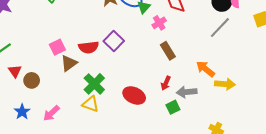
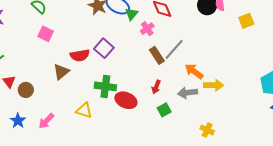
gray line: (220, 28) -> (174, 49), moved
pink square: (57, 47) -> (46, 34), moved, turned -35
green cross: (94, 84) -> (105, 86), moved, turned -35
gray arrow: (187, 92) -> (188, 93), moved

